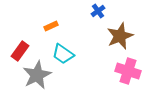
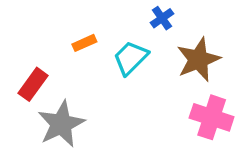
cyan trapezoid: (63, 54) -> (131, 58), moved, turned 100

